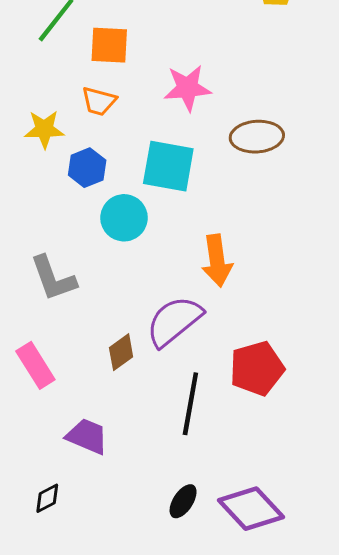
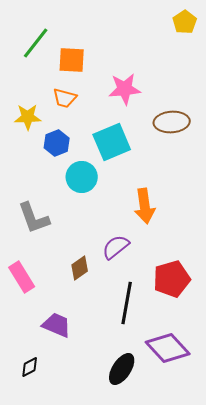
cyan square: (168, 166) -> (112, 142), turned -33
purple semicircle: (174, 321) -> (116, 247), size x0.7
black ellipse: (183, 501) -> (122, 369), size x1.4
purple diamond: (251, 509) -> (168, 348), moved

